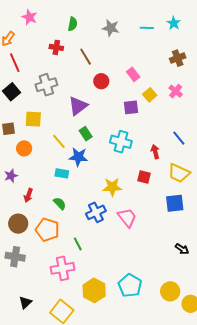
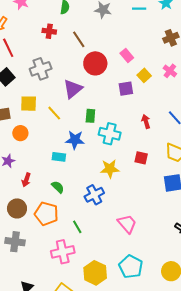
red circle: (101, 81) -> (95, 63), size x1.5
green rectangle: (86, 134) -> (90, 116), moved, turned 40
yellow line: (59, 141) -> (54, 113), moved
cyan cross: (121, 142) -> (110, 134), moved
red arrow: (155, 152) -> (146, 121), moved
pink trapezoid: (127, 218) -> (127, 224), moved

